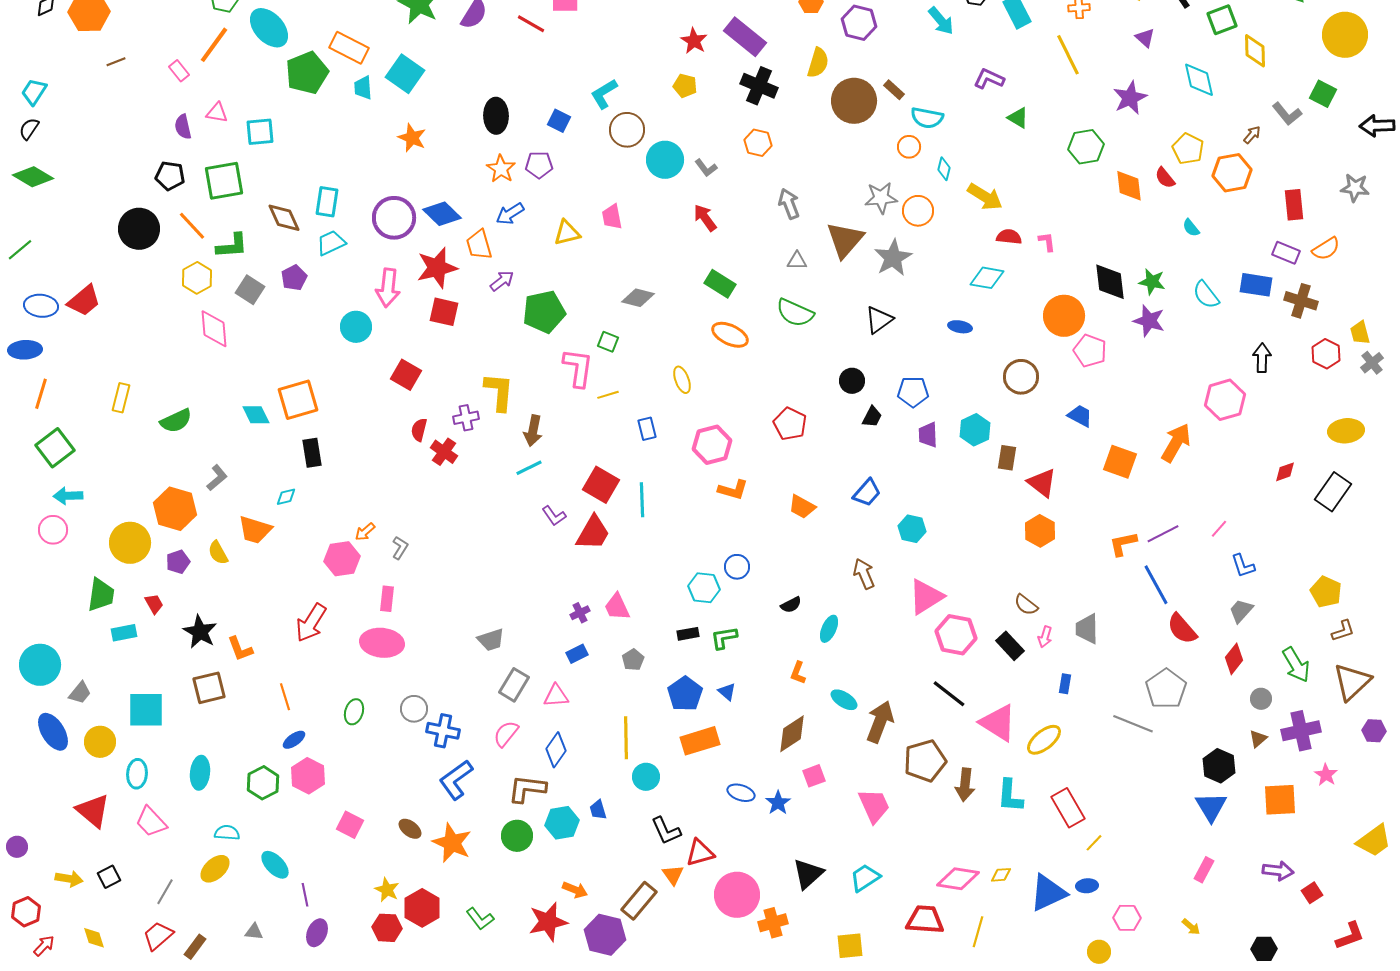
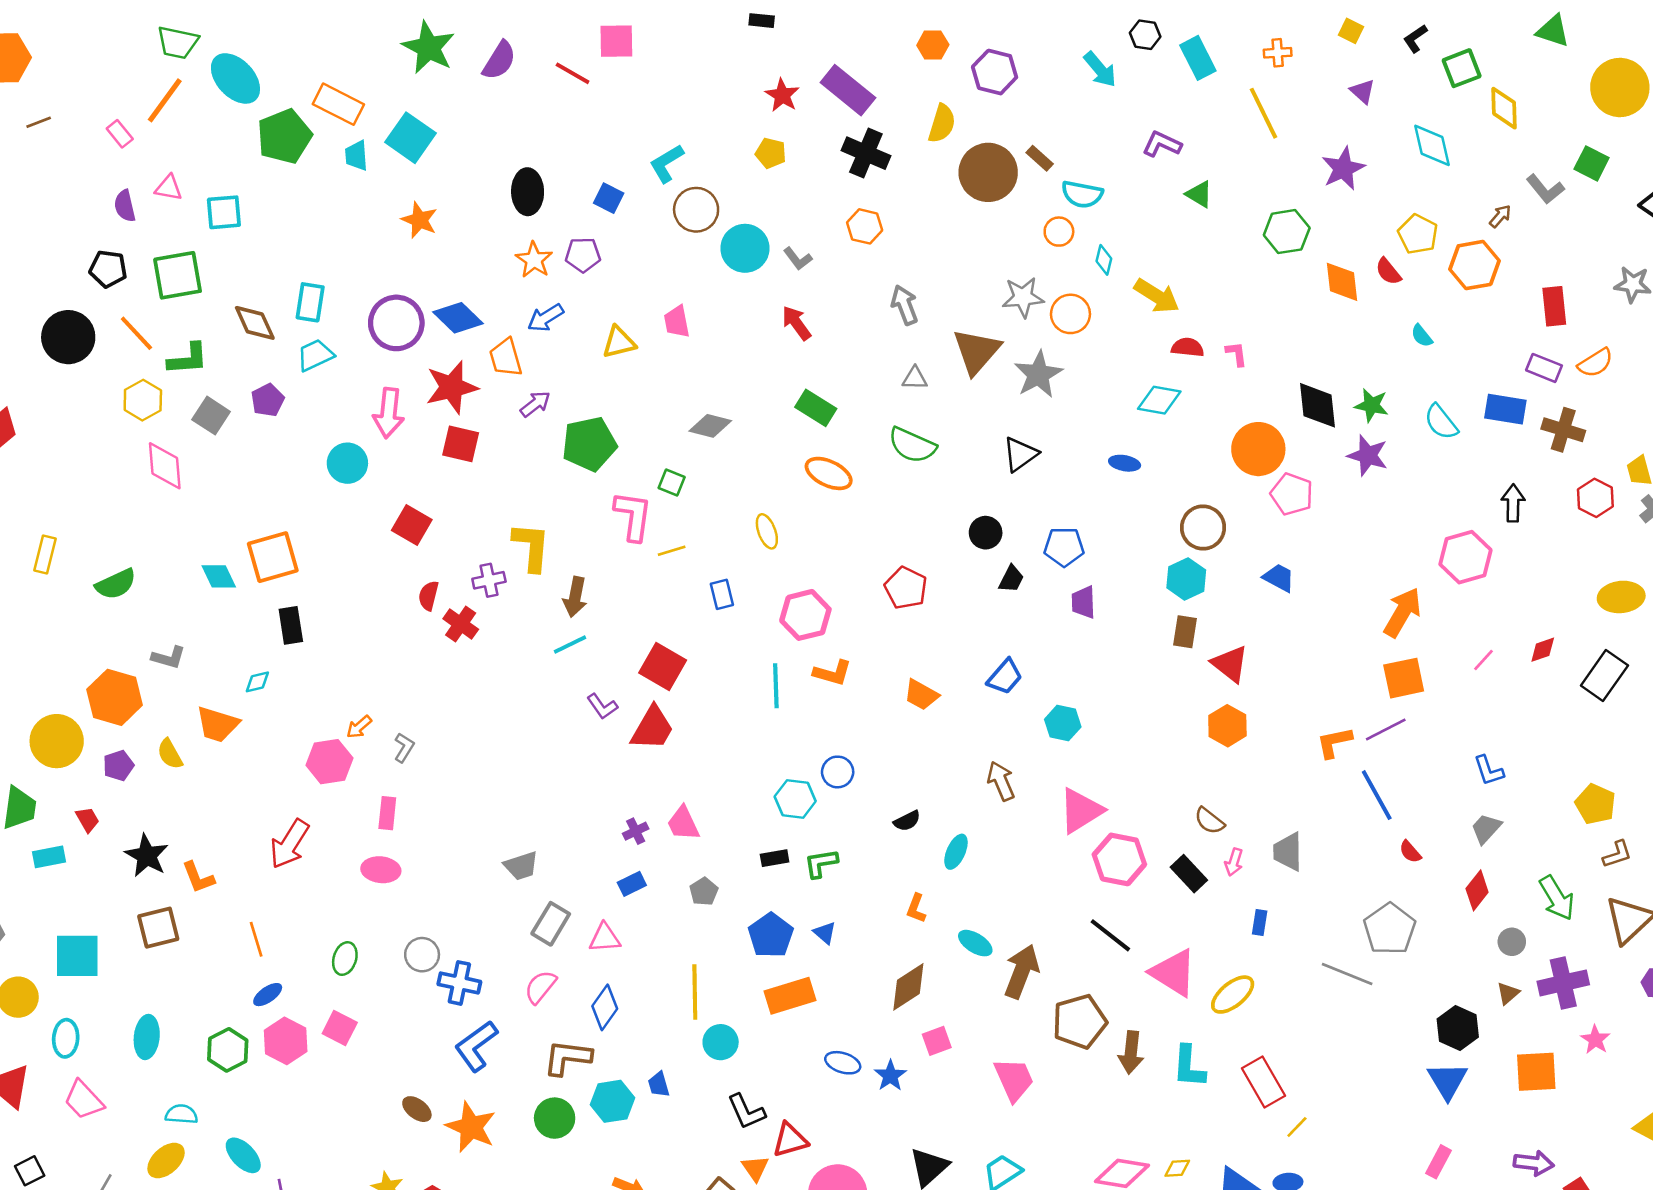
cyan hexagon: (975, 430) -> (1186, 579), moved
orange square: (1120, 462) -> (1404, 678), moved, turned -32
gray L-shape: (217, 478) -> (169, 657), turned 56
cyan line: (642, 500) -> (776, 686), moved
pink line: (1219, 529) -> (1483, 660), moved
red semicircle: (1182, 629) -> (1410, 852), size x0.6
pink ellipse: (382, 643) -> (381, 870), size x0.7
pink square: (350, 825) -> (340, 1028), moved

